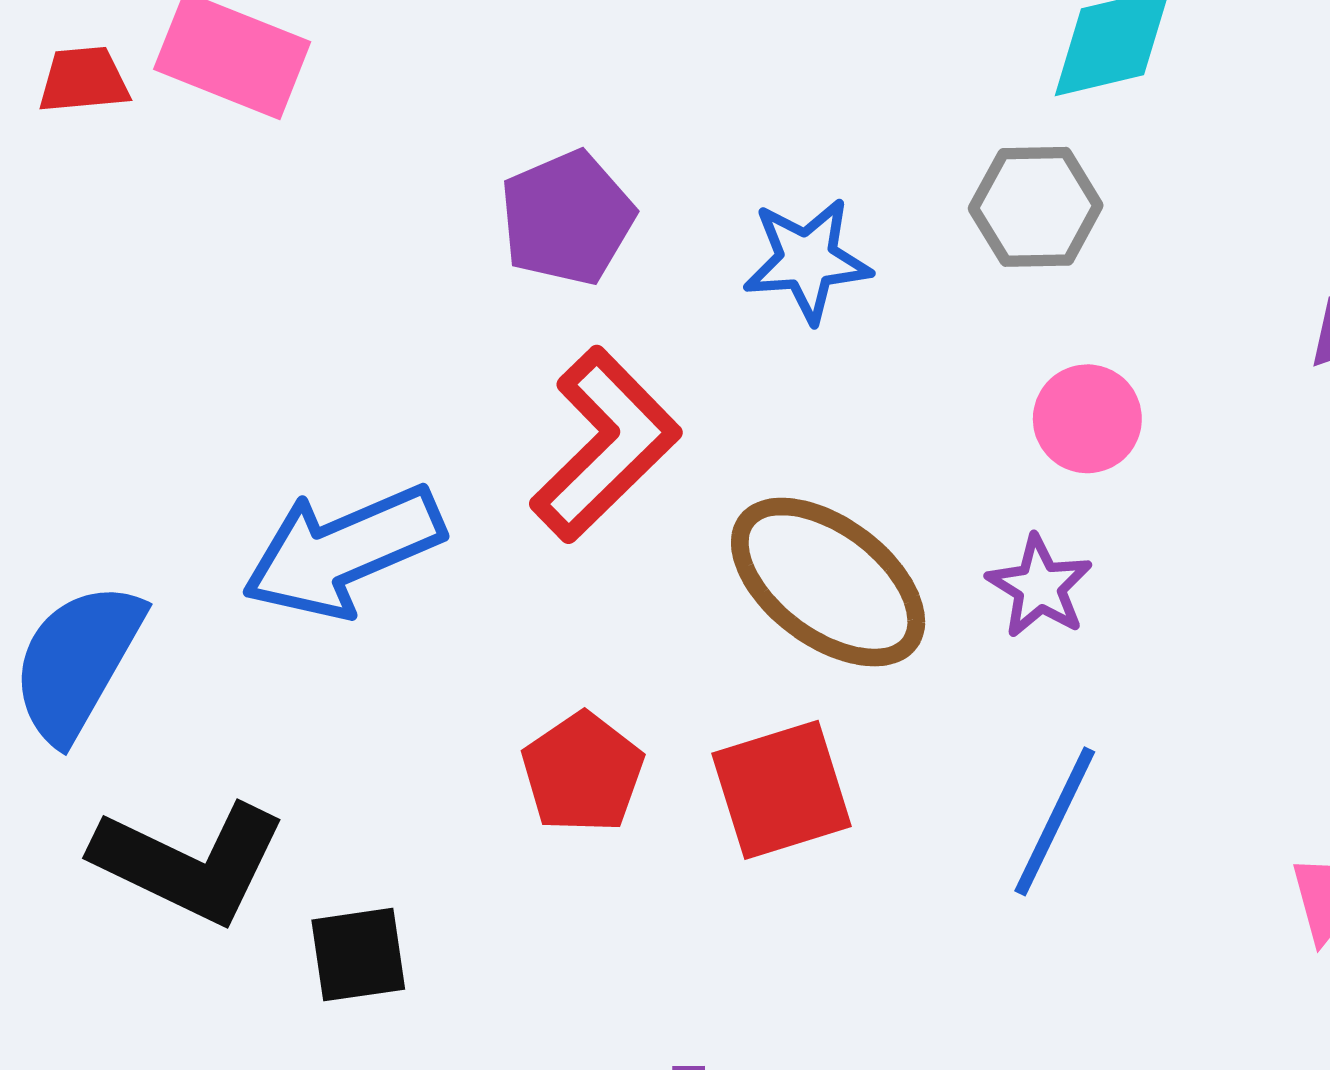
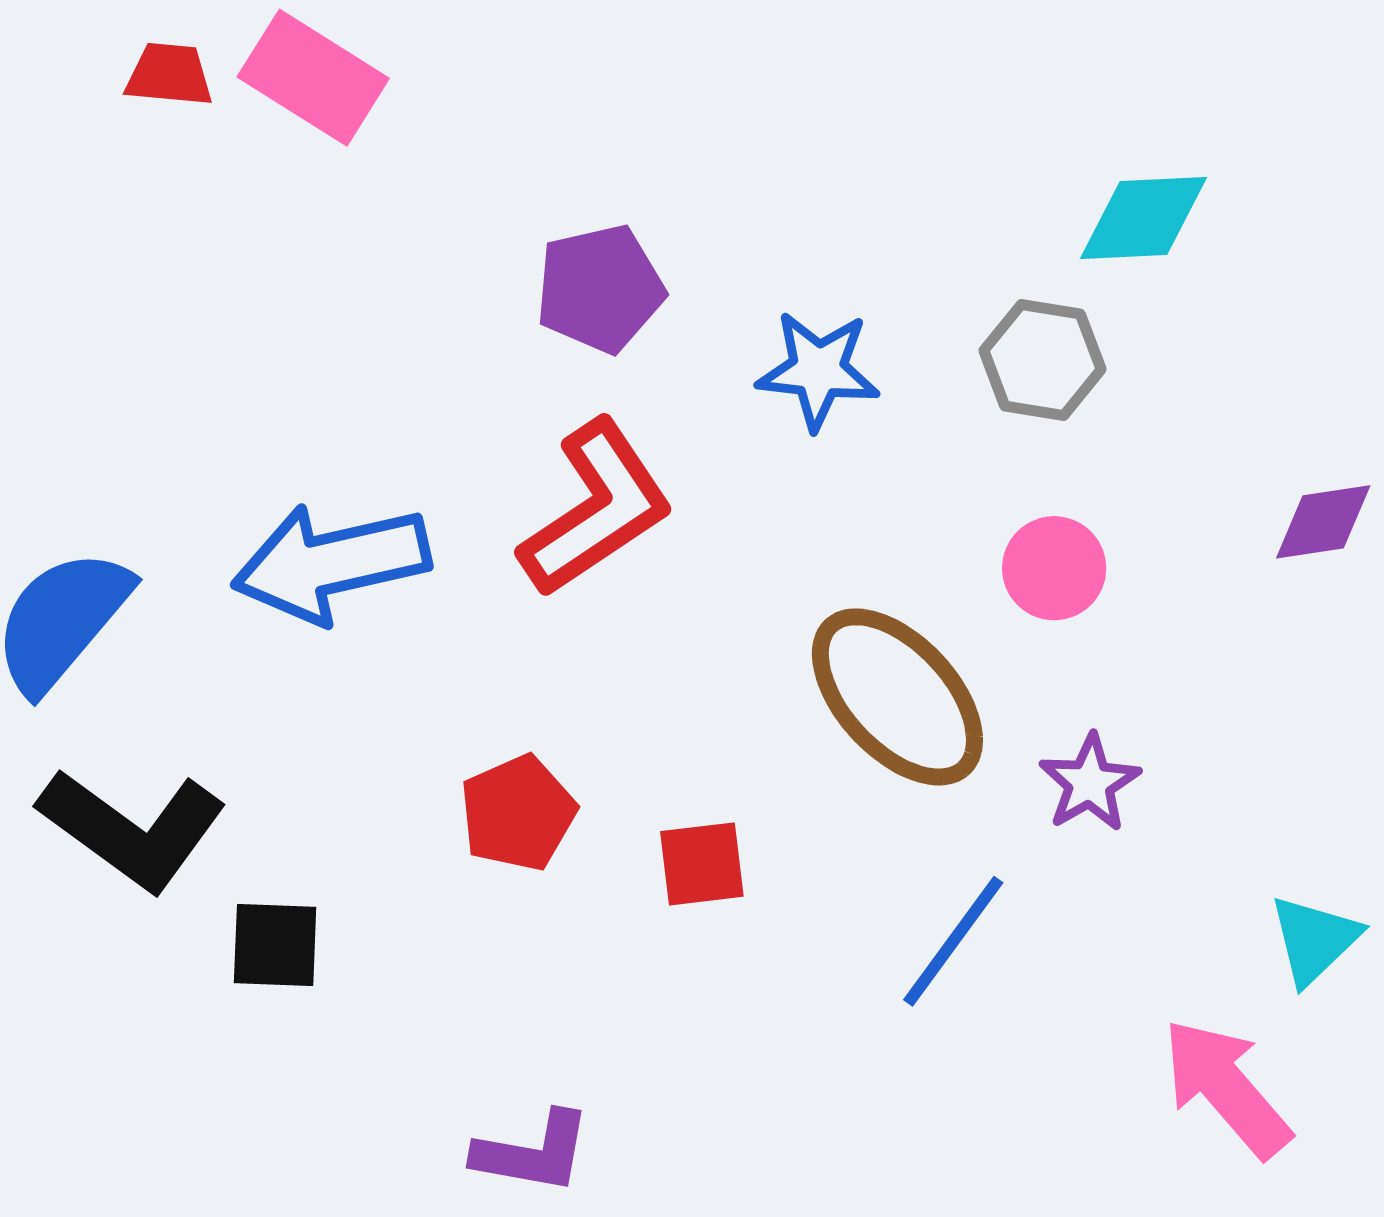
brown ellipse: (828, 582) -> (897, 697), moved
purple star: (1040, 587) -> (1090, 783), moved
red square: (782, 790) -> (702, 864), size x0.7

